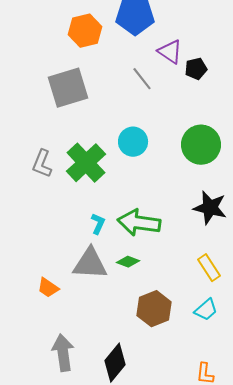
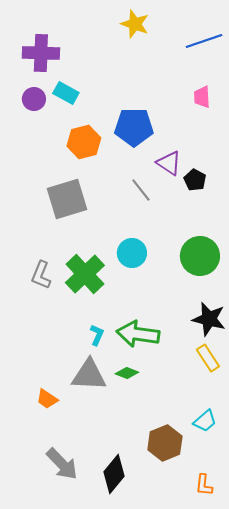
black pentagon: (196, 69) -> (195, 180), turned -30
yellow rectangle: (209, 268) -> (208, 358), moved
brown hexagon: (154, 309) -> (165, 443), moved
gray arrow: (63, 353) -> (62, 464), turned 144

